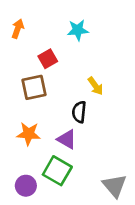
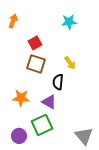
cyan star: (78, 30) -> (69, 22), moved
brown square: (34, 87) -> (36, 64), moved, turned 30
green square: (57, 171) -> (42, 125), turned 35

